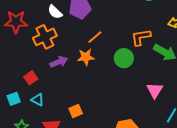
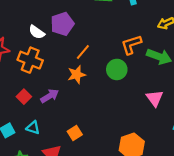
orange cross: (45, 37) -> (30, 60), turned -35
purple arrow: (59, 62) -> (50, 96), moved
red square: (31, 78) -> (24, 97), moved

